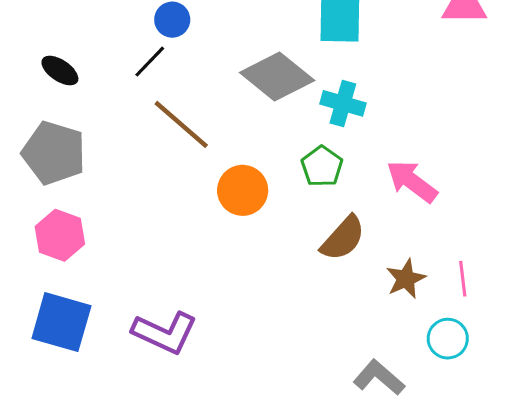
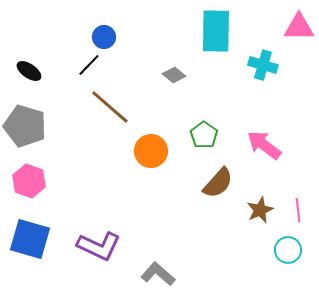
gray diamond: (277, 77) -> (174, 75), size x0.5
cyan cross: (343, 103) -> (263, 65), moved
gray L-shape: (379, 378) -> (158, 274), moved

